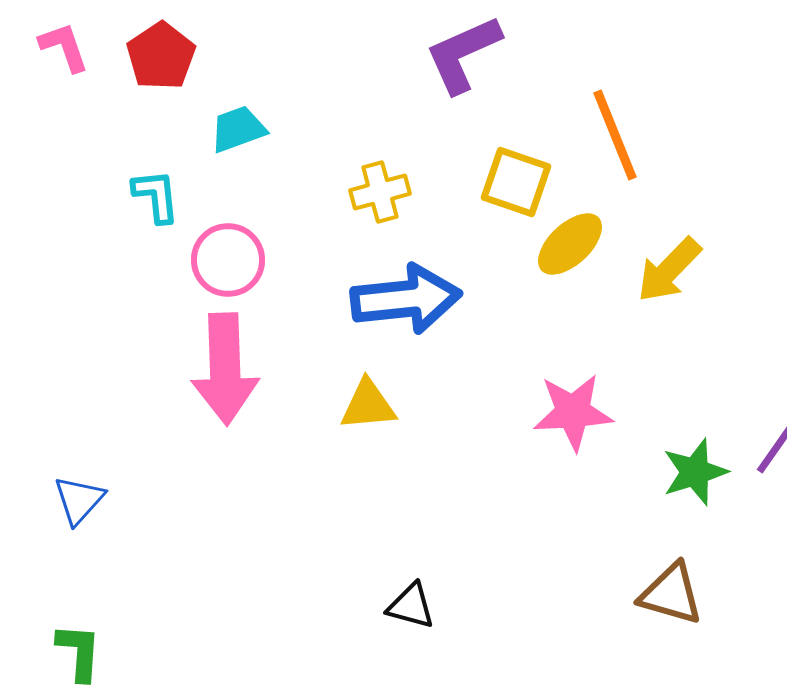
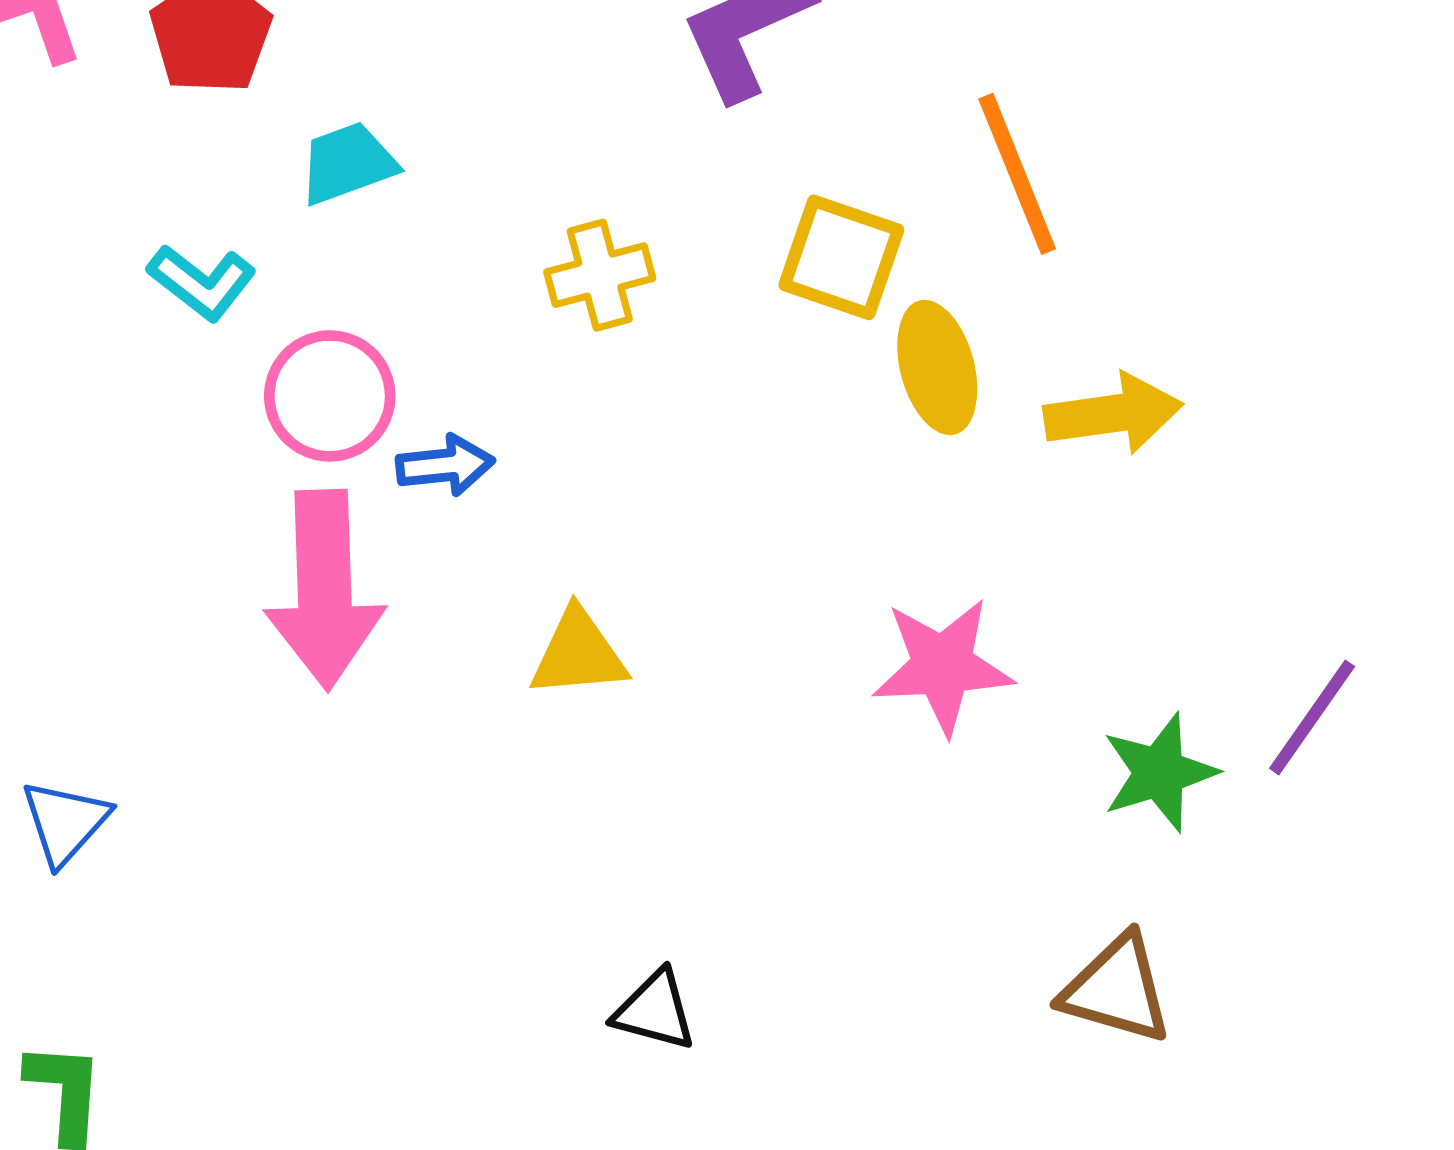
cyan L-shape: (156, 196) -> (202, 282), turned 134
yellow ellipse: (570, 244) -> (937, 368), turned -62
yellow arrow: (669, 270) -> (1113, 414), turned -142
blue arrow: (406, 299) -> (445, 465), moved, size x0.5

